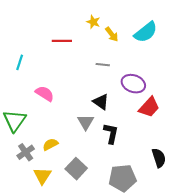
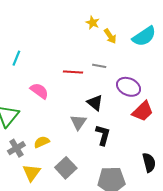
red line: (62, 41) -> (73, 72), moved

